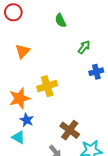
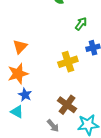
orange triangle: (23, 51) -> (20, 47), moved
yellow cross: (47, 86) -> (68, 62), moved

